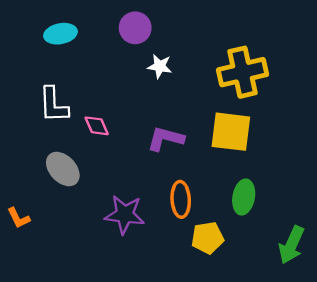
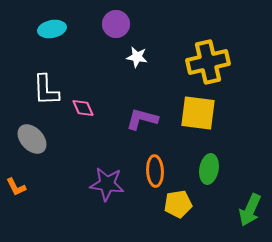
gray ellipse: (63, 169) -> (32, 139), moved

